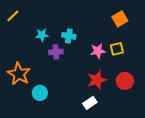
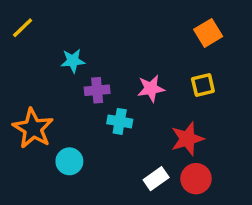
cyan cross: (69, 36) -> (120, 121), moved
pink star: (98, 51) -> (151, 88), moved
red star: (97, 80) -> (187, 139), moved
red circle: (125, 81) -> (196, 179), moved

